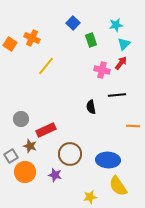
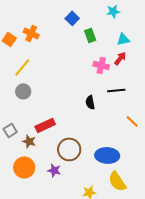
cyan star: (116, 25) -> (113, 11), moved
cyan triangle: (124, 44) -> (123, 39), turned 32
yellow line: (46, 66) -> (22, 67), moved
gray circle: (21, 119) -> (23, 91), moved
orange line: (133, 126) -> (132, 121), turned 40
gray square: (11, 156) -> (10, 130), moved

